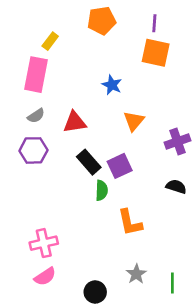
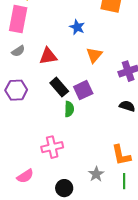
purple hexagon: (33, 150) -> (16, 90), moved
orange L-shape: (130, 223) -> (121, 155), moved
pink cross: (44, 243) -> (52, 147), moved

